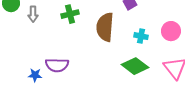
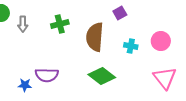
green diamond: (135, 66) -> (102, 76), moved

